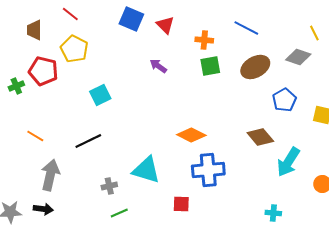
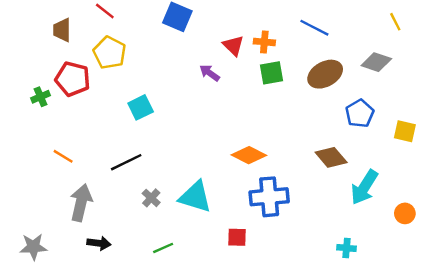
red triangle: (165, 25) -> (233, 46), moved
yellow line: (314, 33) -> (395, 22), moved
gray cross: (109, 186) -> (151, 198), moved, turned -35
black arrow: (43, 209) -> (99, 243), moved

